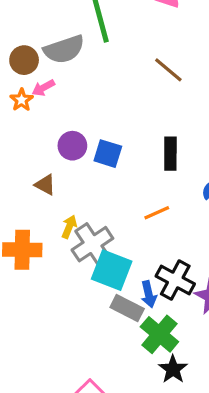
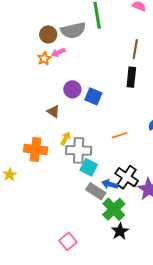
brown line: (168, 70) -> (135, 49), turned 54
black rectangle: (170, 154) -> (131, 77), moved
gray cross: (92, 244) -> (79, 150), turned 30
cyan square: (112, 270) -> (89, 167), size x0.7
blue arrow: (149, 294) -> (110, 184), turned 112

